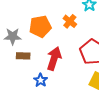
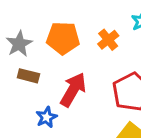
gray star: (13, 36) -> (19, 44), turned 30

